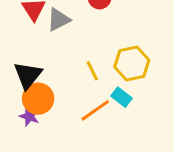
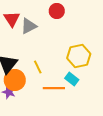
yellow line: (92, 71) -> (38, 67), moved
orange line: (95, 110) -> (54, 88), turned 35

